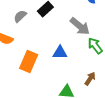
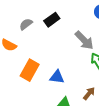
blue triangle: (60, 53) -> (57, 77), moved

